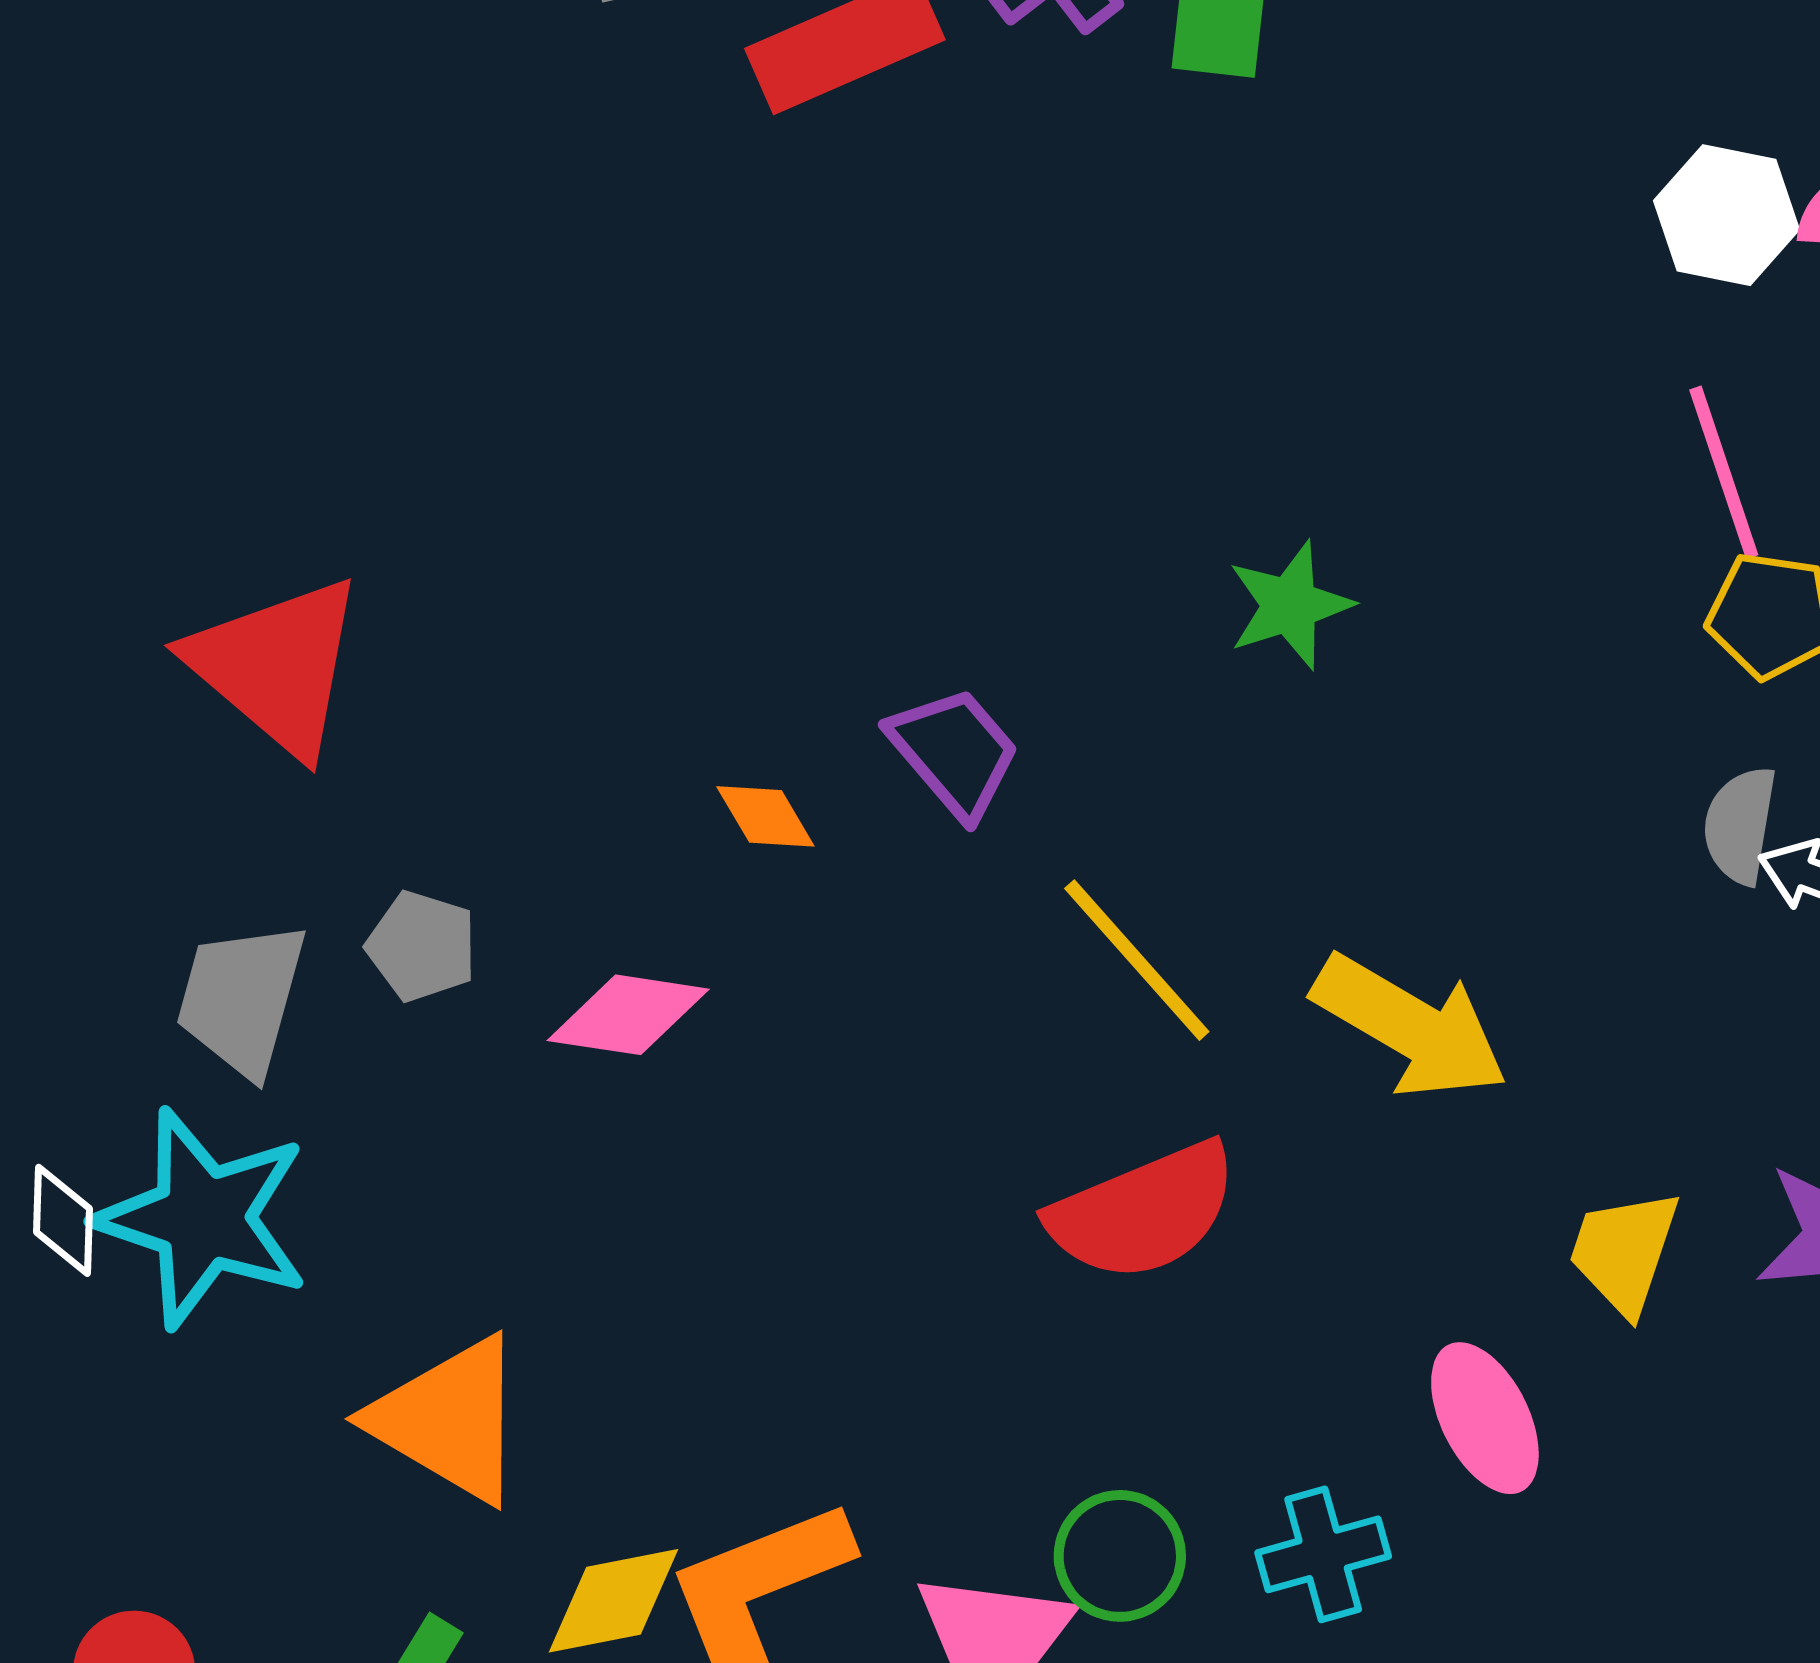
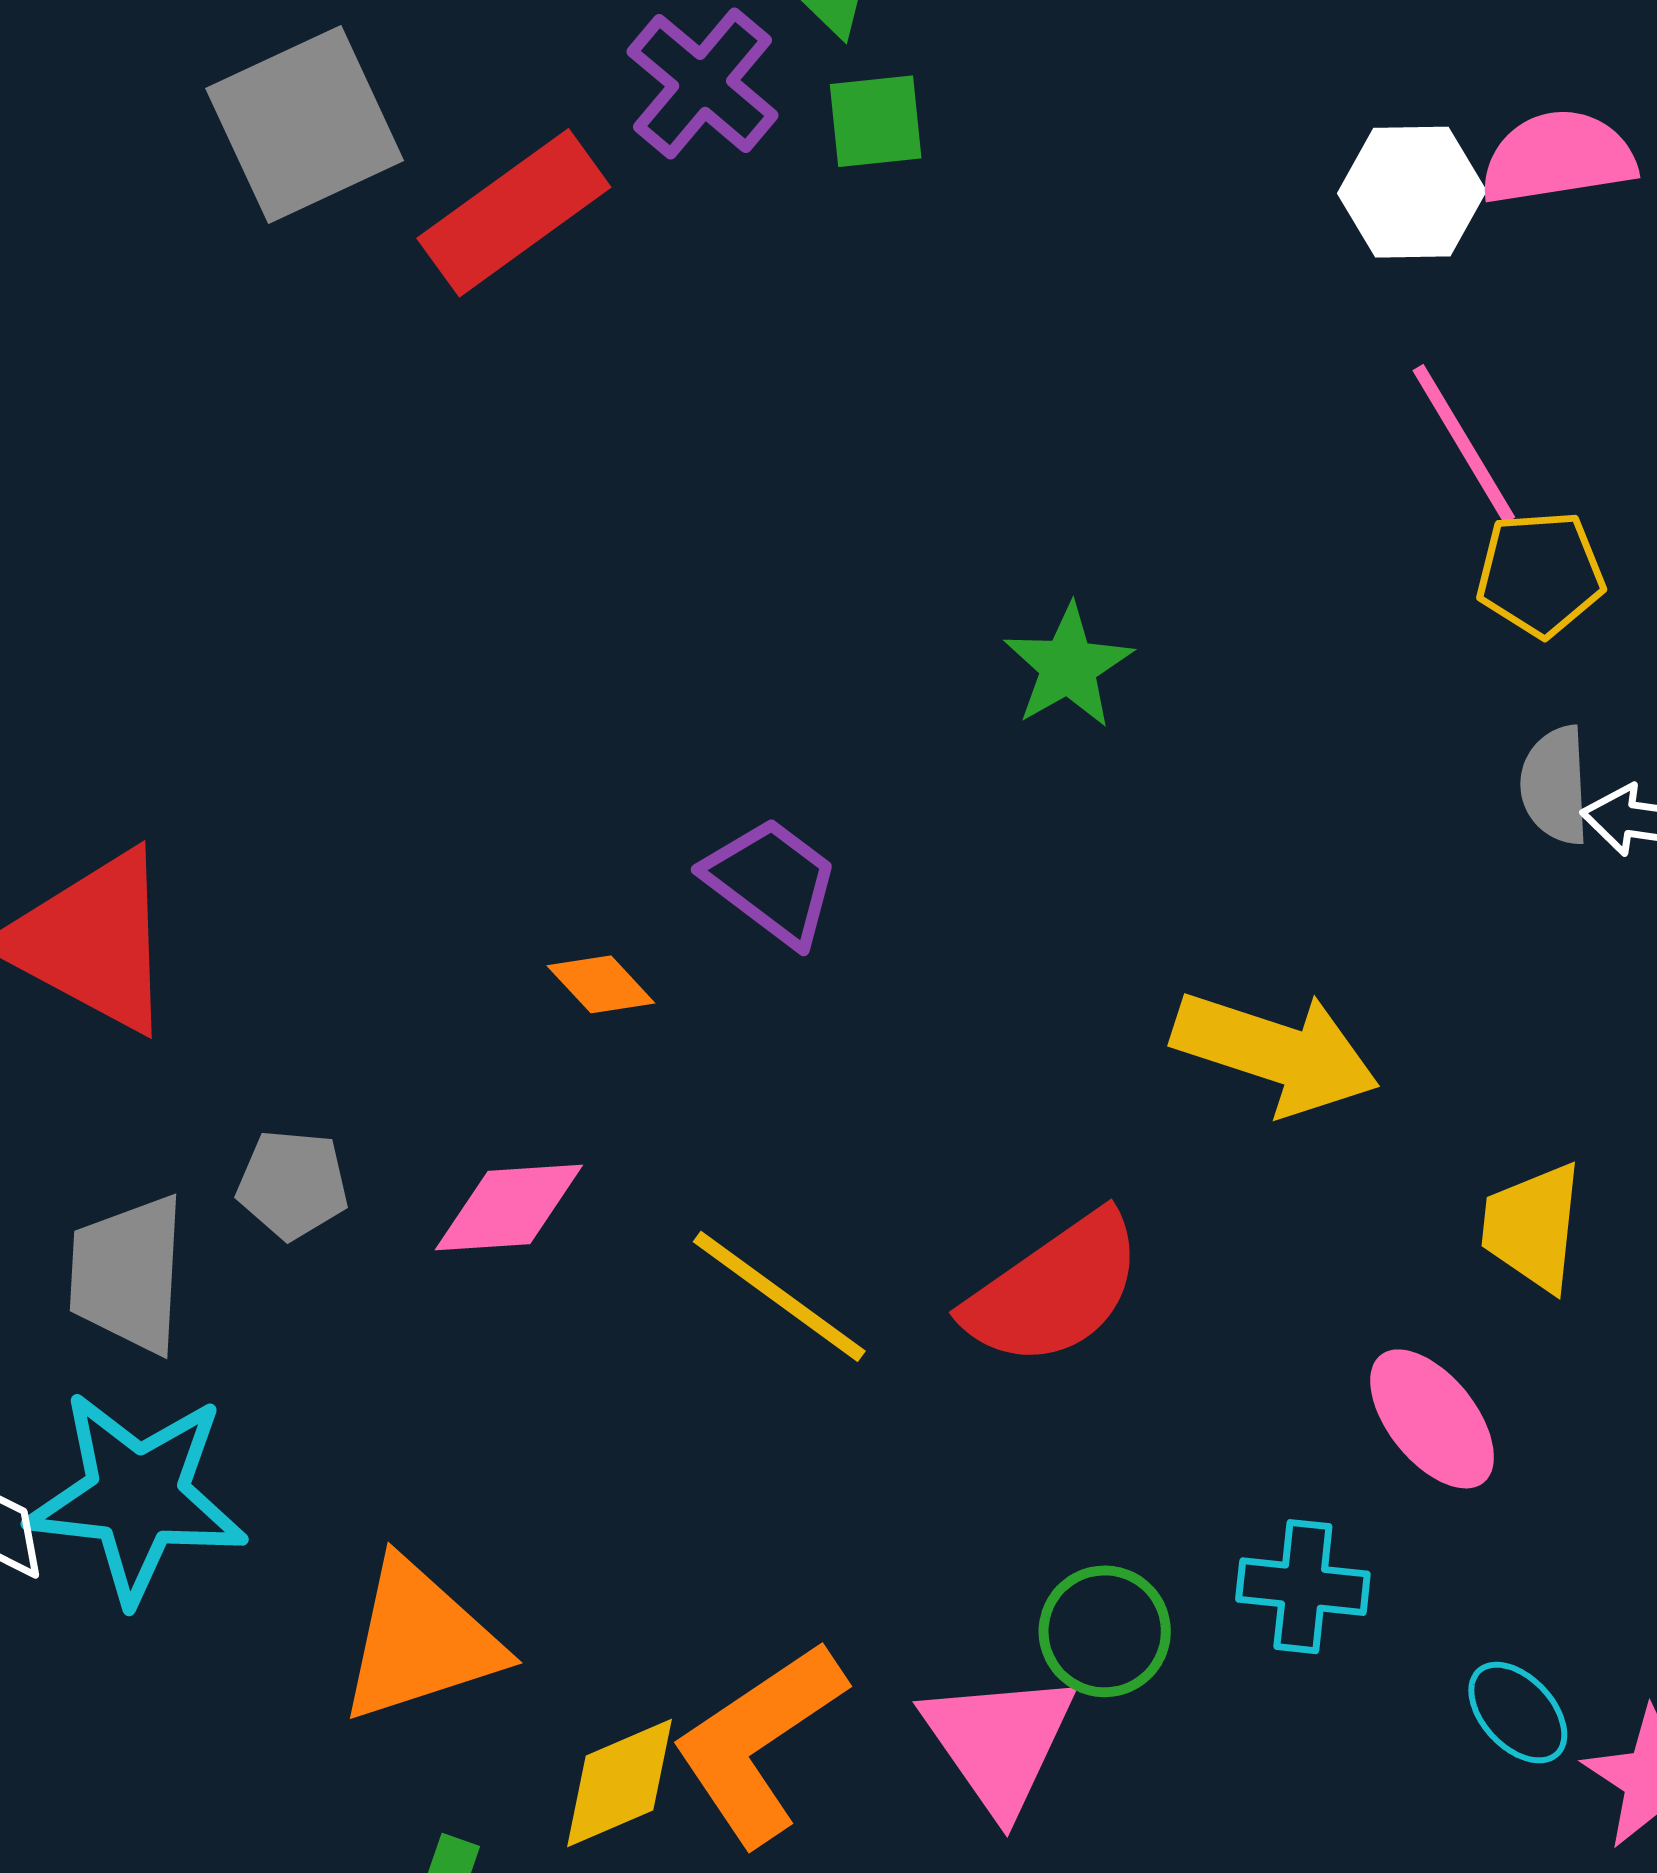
yellow line: (1137, 960) -> (779, 1296), moved
orange triangle: (449, 1420) -> (420, 1641), turned -36
cyan cross: (1323, 1554) -> (1303, 1587), turned 34

